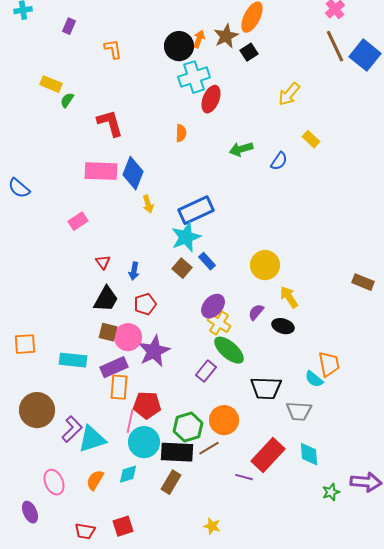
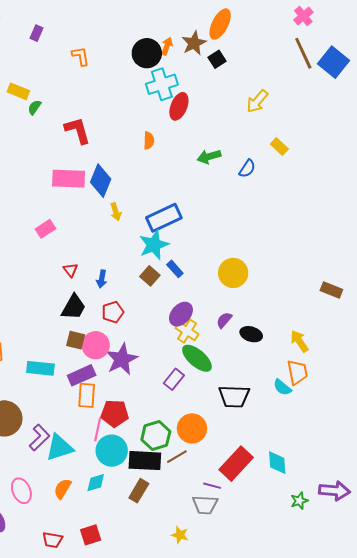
yellow arrow: (289, 297) -> (299, 341), moved
gray trapezoid: (299, 411) -> (205, 505), moved

